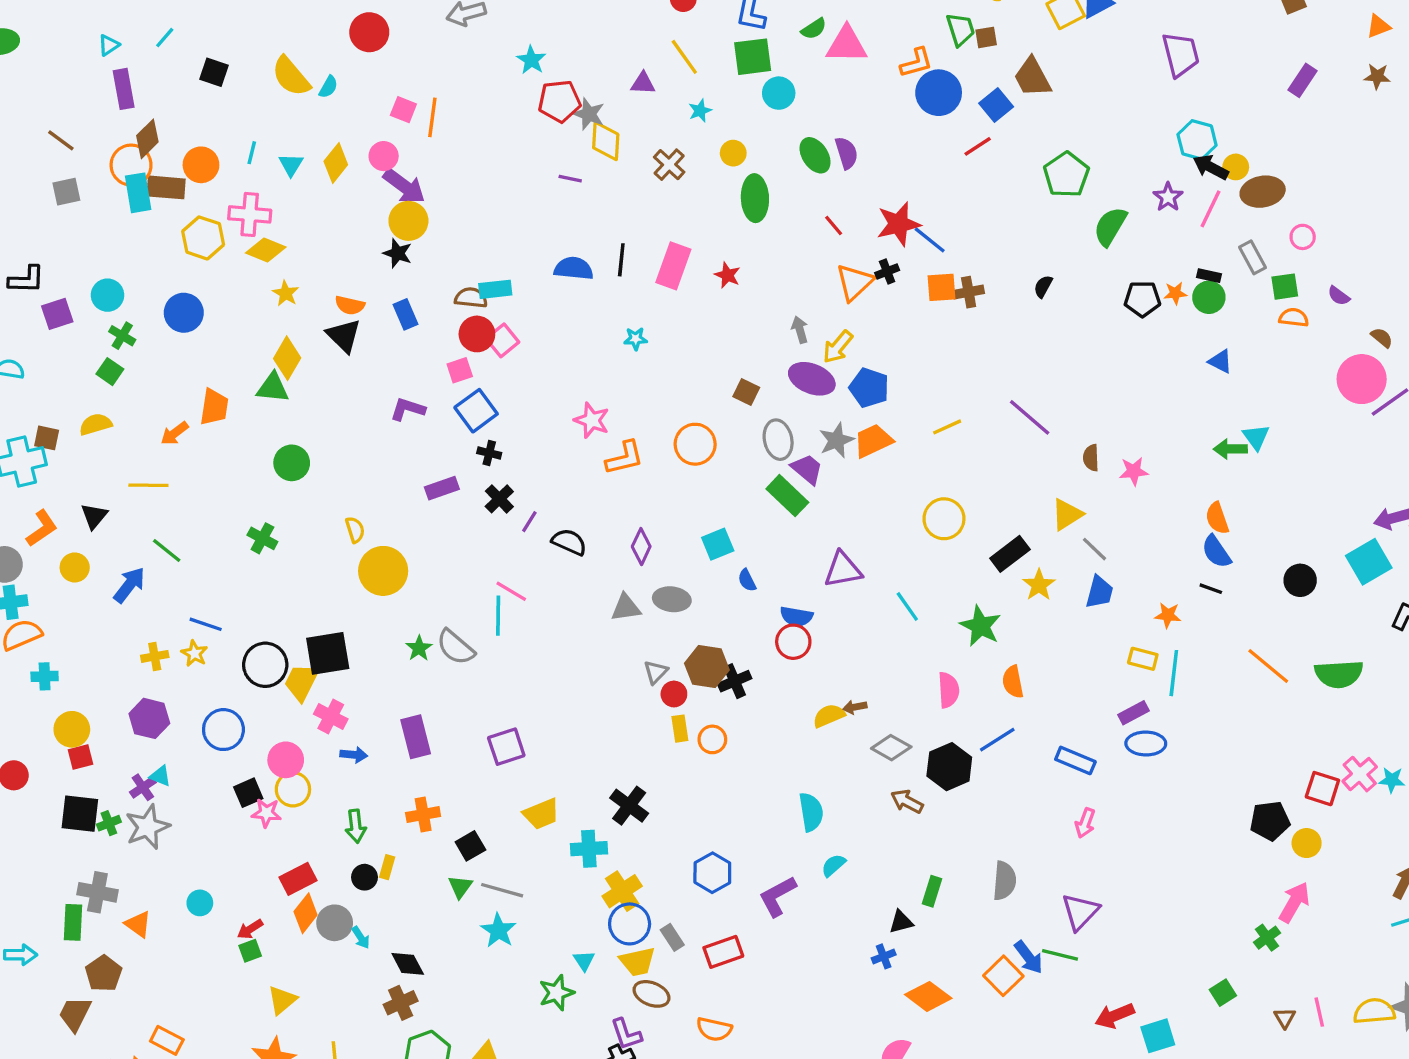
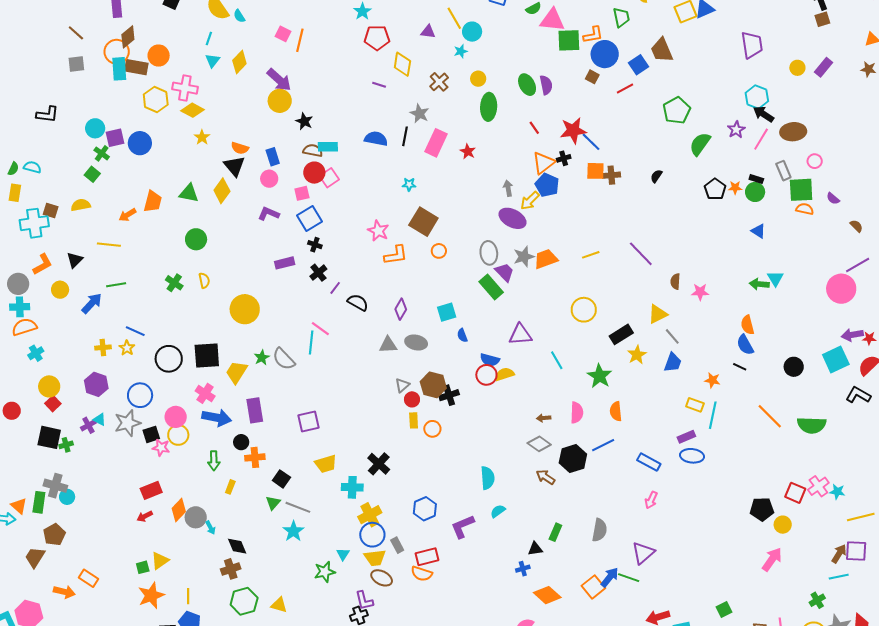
brown square: (986, 37) -> (592, 77), moved, turned 32
green square: (753, 57) -> (569, 40), moved
cyan semicircle: (328, 87) -> (239, 16), turned 112
cyan circle: (779, 93) -> (472, 32), moved
gray star: (589, 114) -> (419, 114), moved
cyan line: (252, 153) -> (209, 38), moved
pink circle: (384, 156) -> (269, 179), moved
yellow circle: (1236, 167) -> (797, 68), moved
black star: (398, 253) -> (304, 121), moved
green square: (1285, 287) -> (801, 190), size x1.5
black pentagon: (1142, 299) -> (715, 189), turned 30
purple square: (57, 314) -> (115, 138), moved
yellow diamond: (287, 358) -> (222, 191), moved
pink circle: (1362, 379) -> (841, 289), moved
blue pentagon: (869, 388) -> (547, 185), moved
brown square: (746, 392) -> (423, 222), moved, size x1.8
orange circle: (695, 444) -> (439, 251), size x0.6
yellow semicircle: (355, 530) -> (204, 280), moved
green line: (167, 551) -> (116, 285), turned -54
cyan cross: (45, 676) -> (36, 353), turned -35
yellow trapezoid: (302, 682) -> (236, 372), moved
brown arrow: (855, 707) -> (544, 418), moved
yellow semicircle: (829, 716) -> (504, 374), moved
blue arrow: (354, 755) -> (217, 418), size x1.8
red square: (81, 757) -> (53, 404), turned -35
gray star: (147, 827) -> (127, 423), moved
black square: (470, 846) -> (281, 479), turned -30
black circle: (365, 877) -> (241, 442), moved
red rectangle: (298, 879) -> (151, 490), moved
cyan circle: (200, 903) -> (67, 497), moved
orange triangle: (138, 924) -> (19, 506), moved
green cross: (1267, 938) -> (817, 600), moved
green square: (250, 951) -> (143, 567), moved
blue arrow: (1029, 957) -> (610, 577), turned -110
orange semicircle: (714, 1029) -> (422, 574), moved

